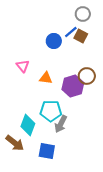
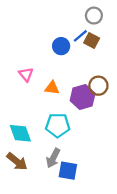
gray arrow: (61, 124) -> (53, 158), moved
cyan diamond: (28, 125) -> (20, 133), moved, turned -40
blue square: (47, 151) -> (68, 171), moved

